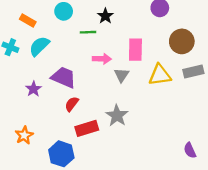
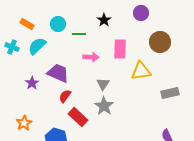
cyan circle: (64, 11) -> (58, 24), moved
black star: (105, 16) -> (104, 20), moved
gray rectangle: (193, 72) -> (170, 93), moved
gray triangle: (122, 75) -> (103, 84), moved
red rectangle: (87, 128) -> (78, 117), turned 60

